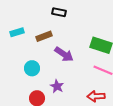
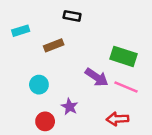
cyan rectangle: (17, 32) -> (21, 31), moved
purple arrow: (64, 54) -> (97, 77), moved

